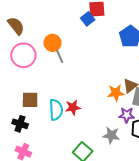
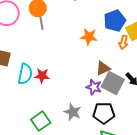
orange star: (116, 93) -> (89, 37), moved
purple star: (127, 115) -> (94, 87), moved

